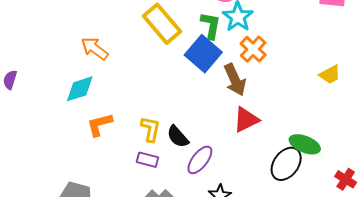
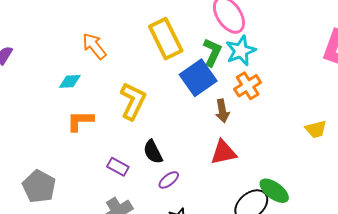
brown arrow: (235, 80) -> (222, 111), size x0.7
cyan diamond: (80, 89) -> (70, 81), size x0.7
yellow L-shape: (151, 129) -> (133, 101), moved, size x1.4
purple ellipse: (200, 160) -> (169, 180), size x0.7

